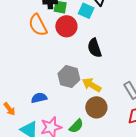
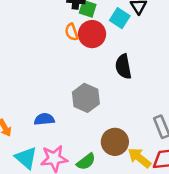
orange semicircle: (38, 25) -> (72, 32), moved, size x0.6
yellow arrow: (92, 85) -> (139, 158), moved

